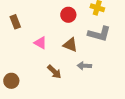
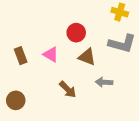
red circle: (68, 15) -> (76, 33), moved
brown rectangle: (15, 22) -> (21, 56), moved

